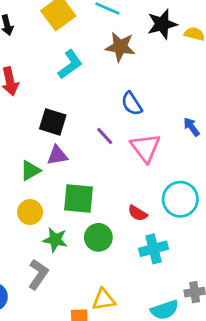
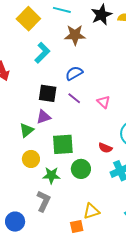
blue semicircle: (132, 104) -> (74, 73), moved, turned 102
black square: (53, 122) -> (48, 93), moved
pink triangle: (145, 148) -> (104, 102), size x0.6

